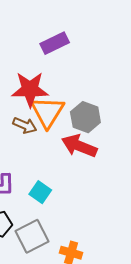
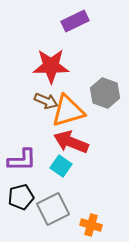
orange triangle: (47, 112) -> (68, 111), moved, turned 42
red arrow: (79, 146) -> (71, 142), moved

